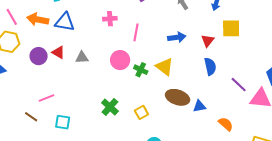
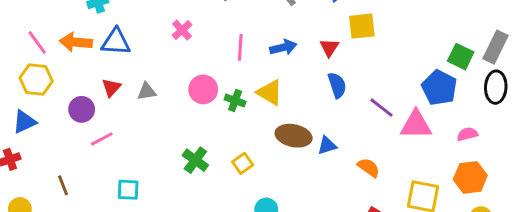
pink cross: (110, 19) -> (182, 30), turned -32
pink line: (136, 32) -> (240, 47), moved
red triangle: (58, 52) -> (111, 88), turned 48
purple circle: (39, 56) -> (82, 109), moved
pink line: (46, 98) -> (102, 139), moved
brown line: (31, 117) -> (63, 185), moved, turned 40

